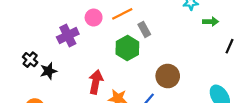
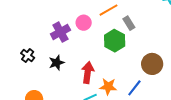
pink circle: (94, 18) -> (84, 23), moved
black star: (49, 71) -> (57, 63), moved

